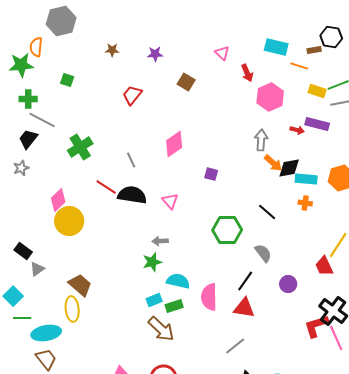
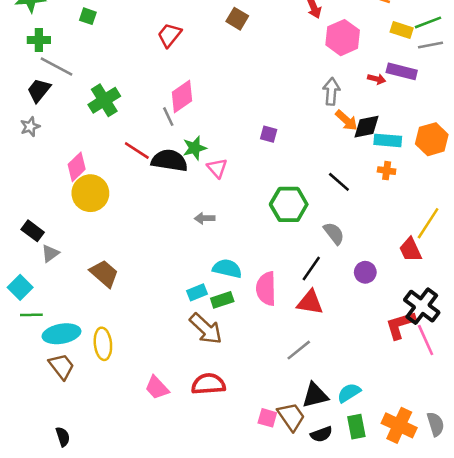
pink diamond: (174, 144) -> (182, 97), moved
green star: (152, 262) -> (195, 148), moved
yellow ellipse: (72, 309) -> (103, 344), moved

